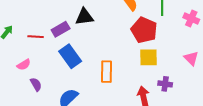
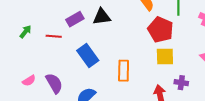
purple rectangle: (61, 29) -> (75, 19), moved
pink semicircle: (24, 65) -> (29, 81), moved
purple semicircle: (36, 84) -> (54, 83), size x1.5

